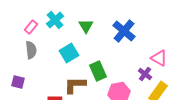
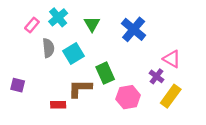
gray semicircle: (31, 50) -> (48, 48), moved

